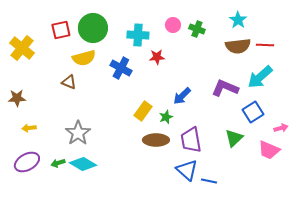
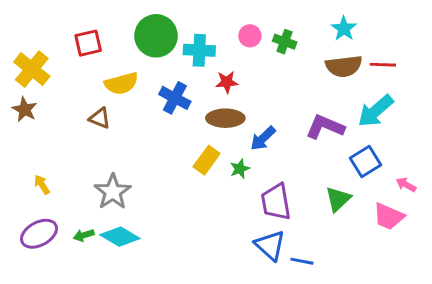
green circle: (93, 28) -> (156, 36), moved
brown star: (17, 98) -> (25, 109), moved, turned 30
yellow arrow: (29, 128) -> (42, 185), turned 64
pink arrow: (281, 128) -> (406, 185), turned -136
brown ellipse: (156, 140) -> (225, 118), moved

